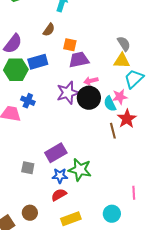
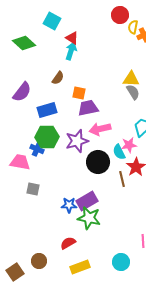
yellow triangle: (122, 61) -> (131, 79), moved
green hexagon: (16, 70) -> (47, 137), moved
pink arrow: (91, 81) -> (100, 129), size x1.5
black circle: (89, 98) -> (98, 162), moved
purple rectangle: (56, 153) -> (87, 201), moved
gray square: (28, 168) -> (33, 189), moved
blue star: (60, 176) -> (69, 205), moved

